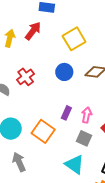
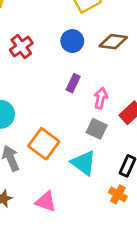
purple rectangle: (66, 113) -> (73, 83), moved
orange square: (43, 131) -> (44, 144), moved

